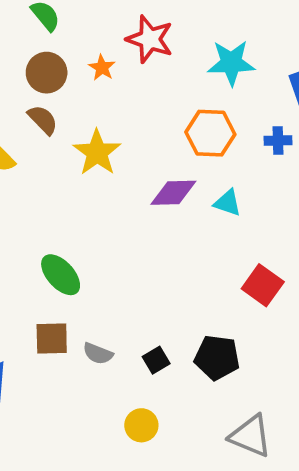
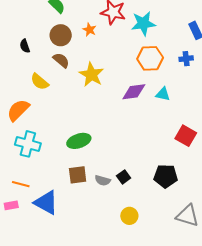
cyan star: (231, 63) -> (143, 24), moved
green ellipse: (61, 275) -> (79, 141), turned -60
black square: (156, 360) -> (124, 177), moved

